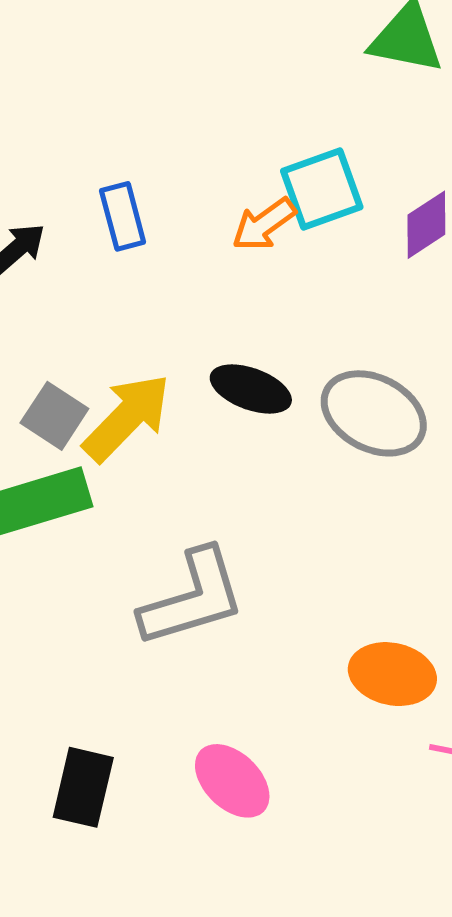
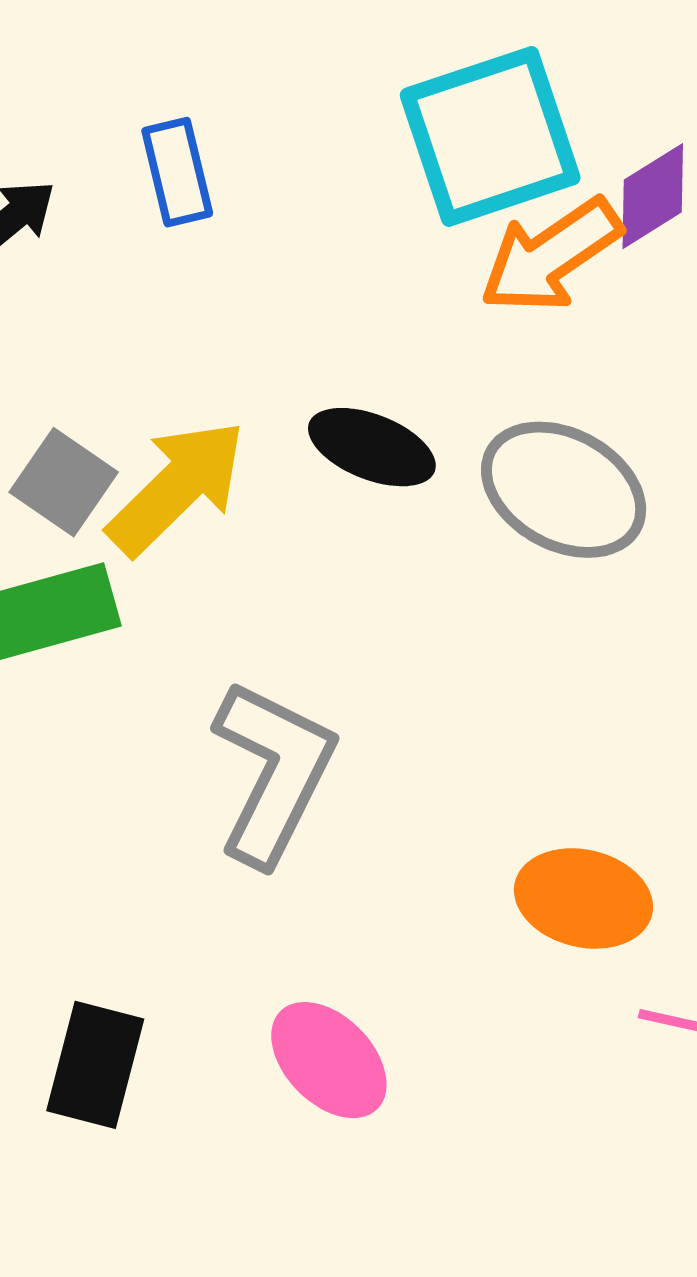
cyan square: (322, 189) -> (490, 136), size x1.4
orange arrow: (264, 224) -> (551, 256), moved, size x1.4
gray L-shape: (193, 598) -> (273, 772), turned -48

